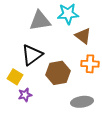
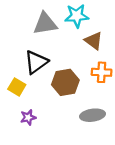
purple star: (25, 95) -> (28, 117), moved

